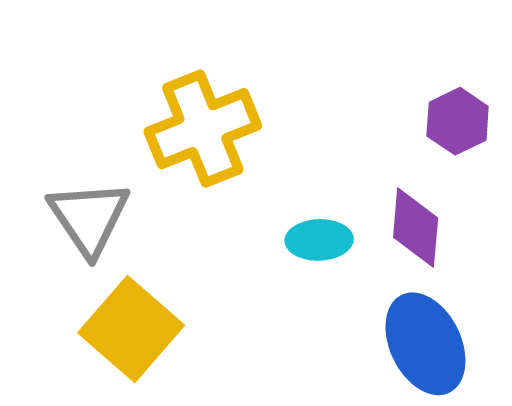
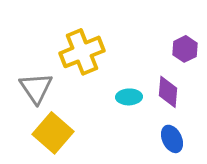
blue ellipse: (425, 344) -> (172, 139), size x0.7

